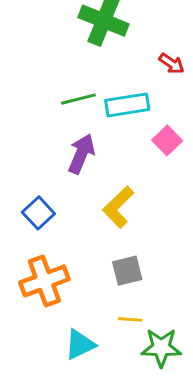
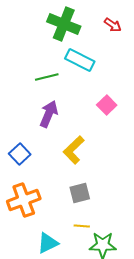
red arrow: (172, 64) -> (113, 25), moved
cyan rectangle: (127, 105) -> (80, 60), moved, turned 36

